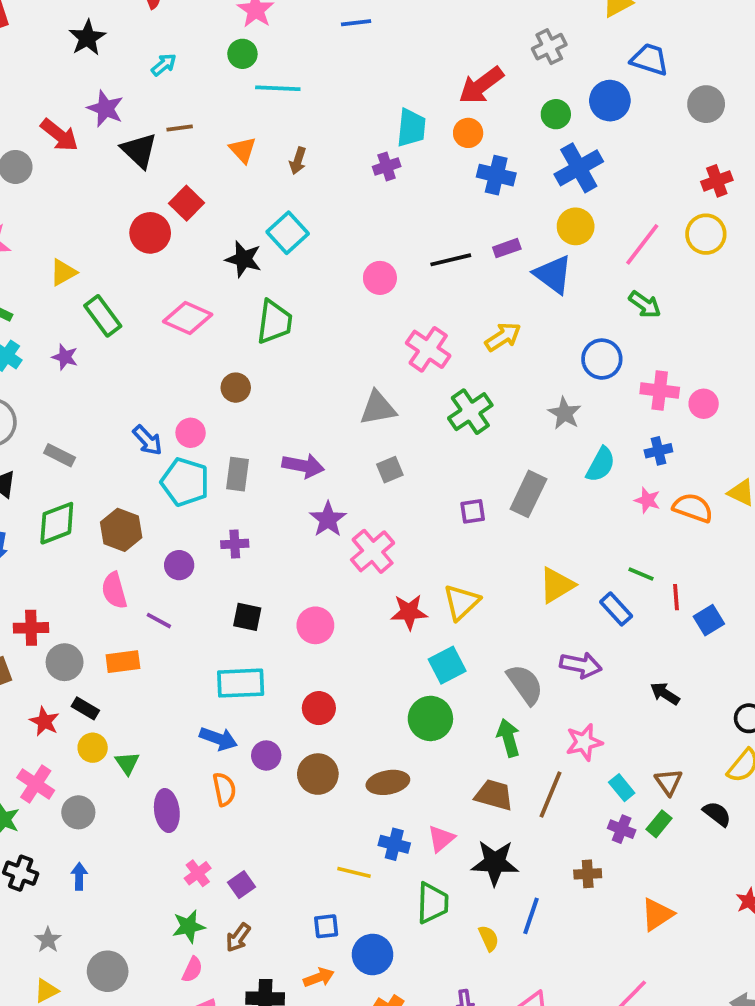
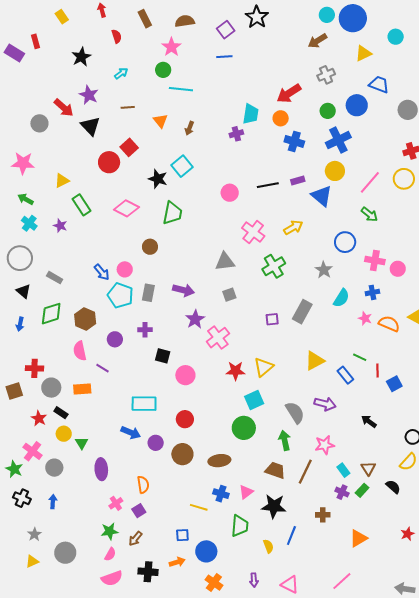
black triangle: (139, 150) -> (90, 126), moved
black square: (247, 617) -> (163, 356), moved
orange semicircle: (224, 789) -> (143, 485), moved

